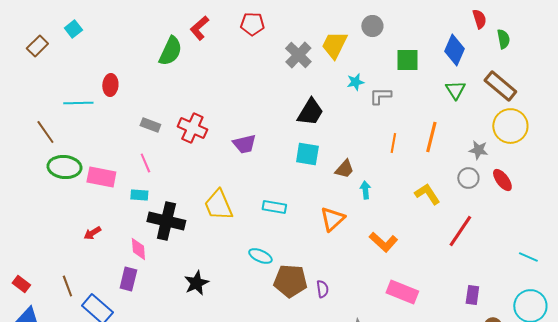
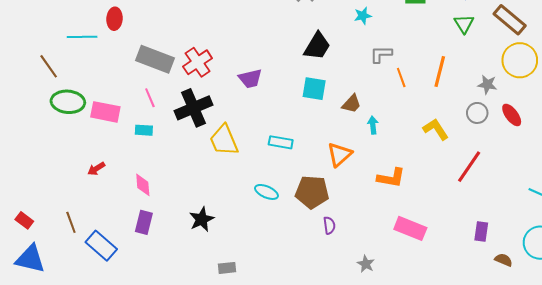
gray L-shape: (380, 96) -> (381, 54), moved
gray rectangle: (150, 125) -> (155, 59), size x1.8
red cross: (192, 128) -> (198, 62), turned 32
orange line: (393, 143) -> (401, 77), turned -30
black cross: (166, 221) -> (194, 108), moved, turned -36
orange L-shape: (383, 242) -> (391, 178), turned -32
purple rectangle: (128, 279) -> (144, 222), moved
brown pentagon: (290, 281) -> (312, 192), moved

